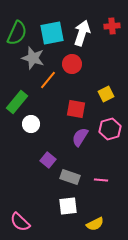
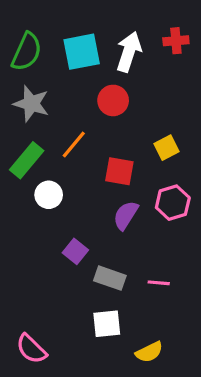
gray star: (33, 58) -> (31, 104), moved
orange line: (48, 80) -> (74, 144), moved

